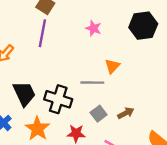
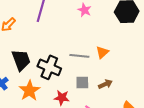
orange triangle: (112, 66) -> (102, 52), moved
gray square: (99, 114) -> (82, 83), turned 32

